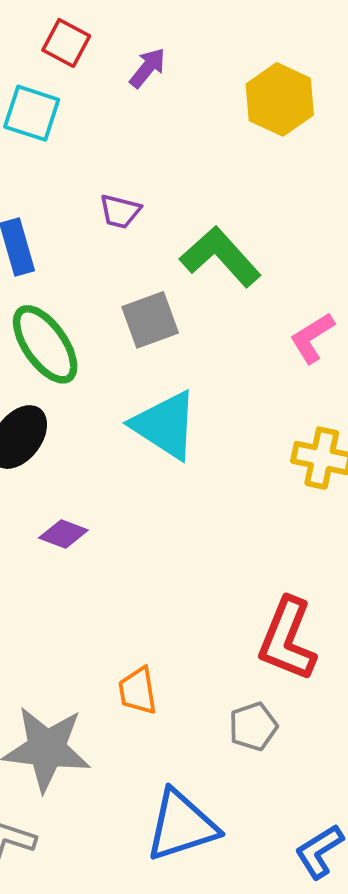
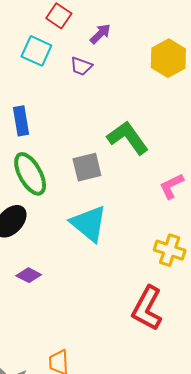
purple trapezoid: (120, 211) -> (81, 66), moved
red L-shape: (287, 639) -> (147, 308), moved

